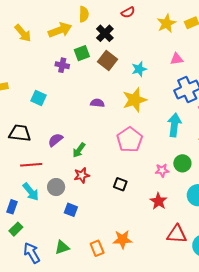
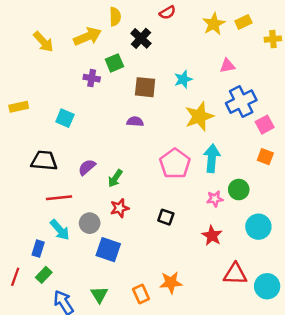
brown square: (108, 60) -> (145, 87), moved, turned -30
yellow star: (135, 100) -> (199, 116), moved
cyan arrow: (174, 125) -> (212, 158), moved
blue square: (71, 210) -> (108, 250), size x1.5
green triangle: (62, 247) -> (99, 295), turned -42

